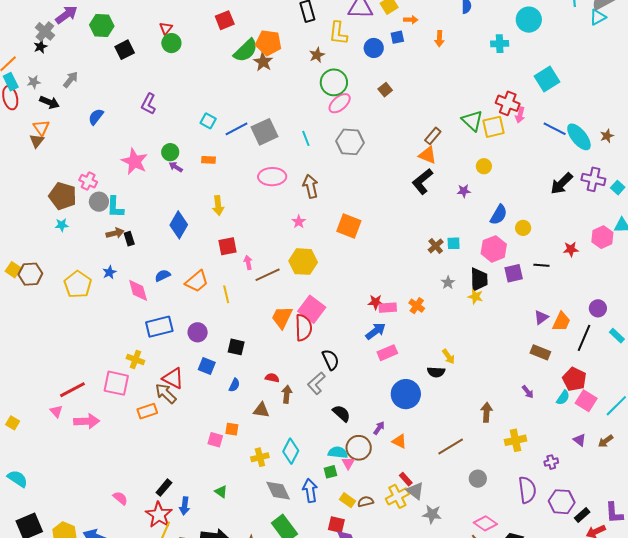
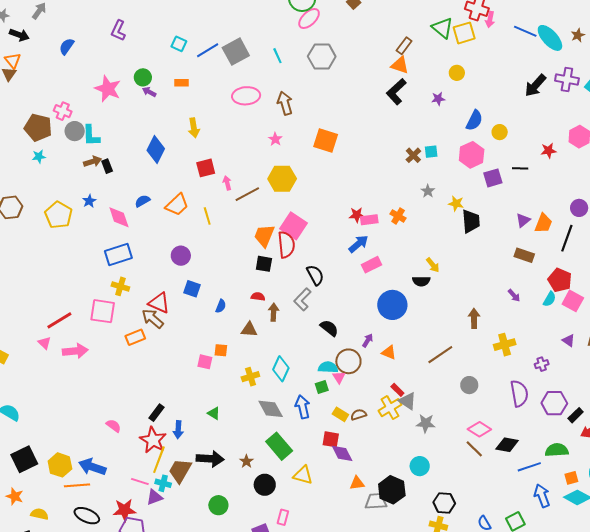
black trapezoid: (479, 279) -> (471, 221), moved
blue rectangle: (159, 327) -> (118, 254), moved
black square: (236, 347) -> (264, 264), moved

